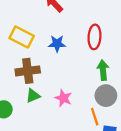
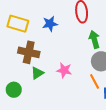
brown cross: (28, 71) -> (29, 52), turned 30

